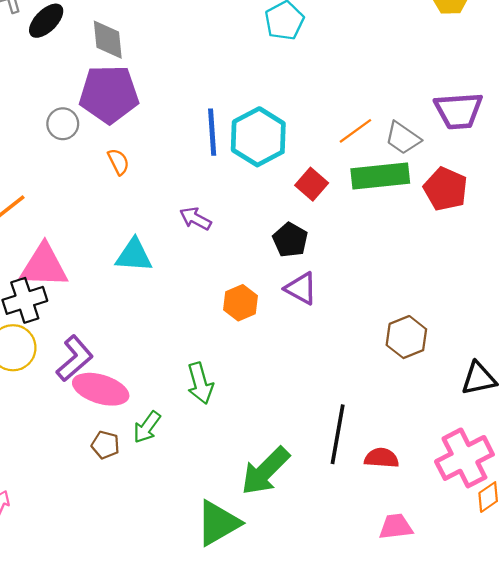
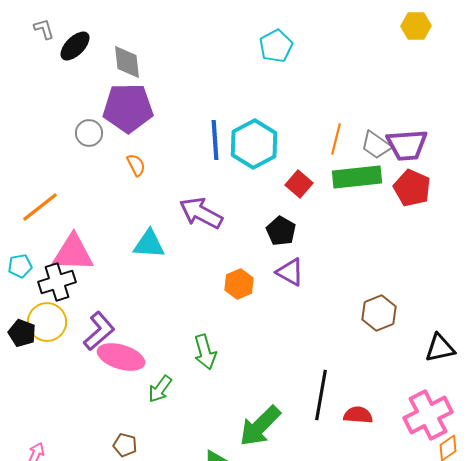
purple trapezoid: (459, 111) -> (407, 145), moved
orange line: (355, 131) -> (336, 139), turned -40
purple arrow: (195, 219) -> (201, 213), size x1.6
brown pentagon: (105, 445) -> (125, 445), moved

